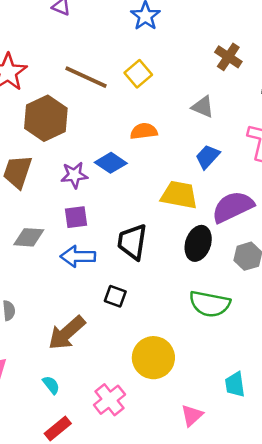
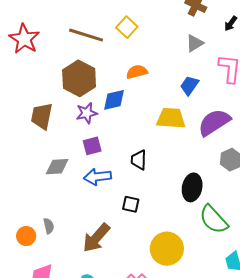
gray triangle: (203, 107) -> (195, 43), moved, turned -48
brown hexagon: (46, 118) -> (79, 78), moved
blue diamond: (111, 163) -> (114, 100), turned -40
black trapezoid: (132, 242) -> (139, 160), size x0.7
black ellipse: (198, 243) -> (192, 187), moved
green semicircle: (210, 304) -> (214, 219), moved, turned 44

